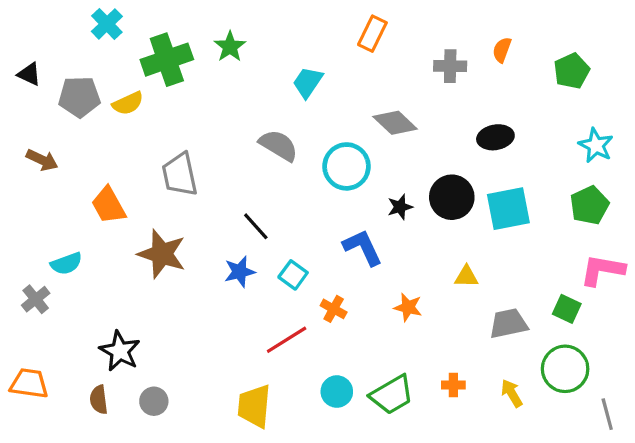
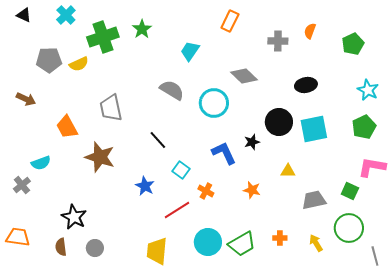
black triangle: (29, 74) -> (24, 15), moved
black star: (400, 207) -> (252, 142), moved
blue star: (240, 272) -> (145, 186), moved, turned -30
cyan circle: (337, 392) -> (208, 242), size x1.4

